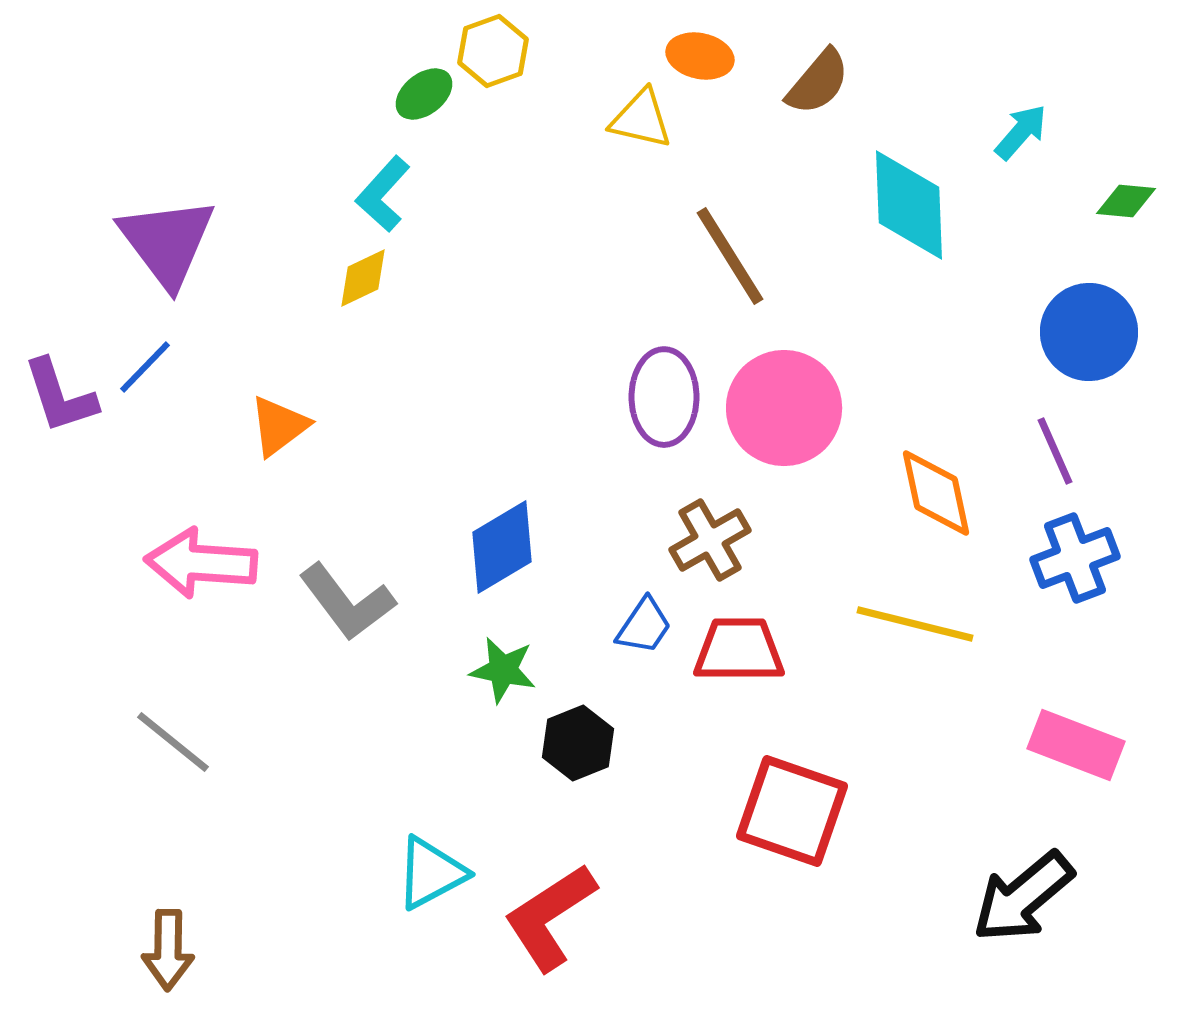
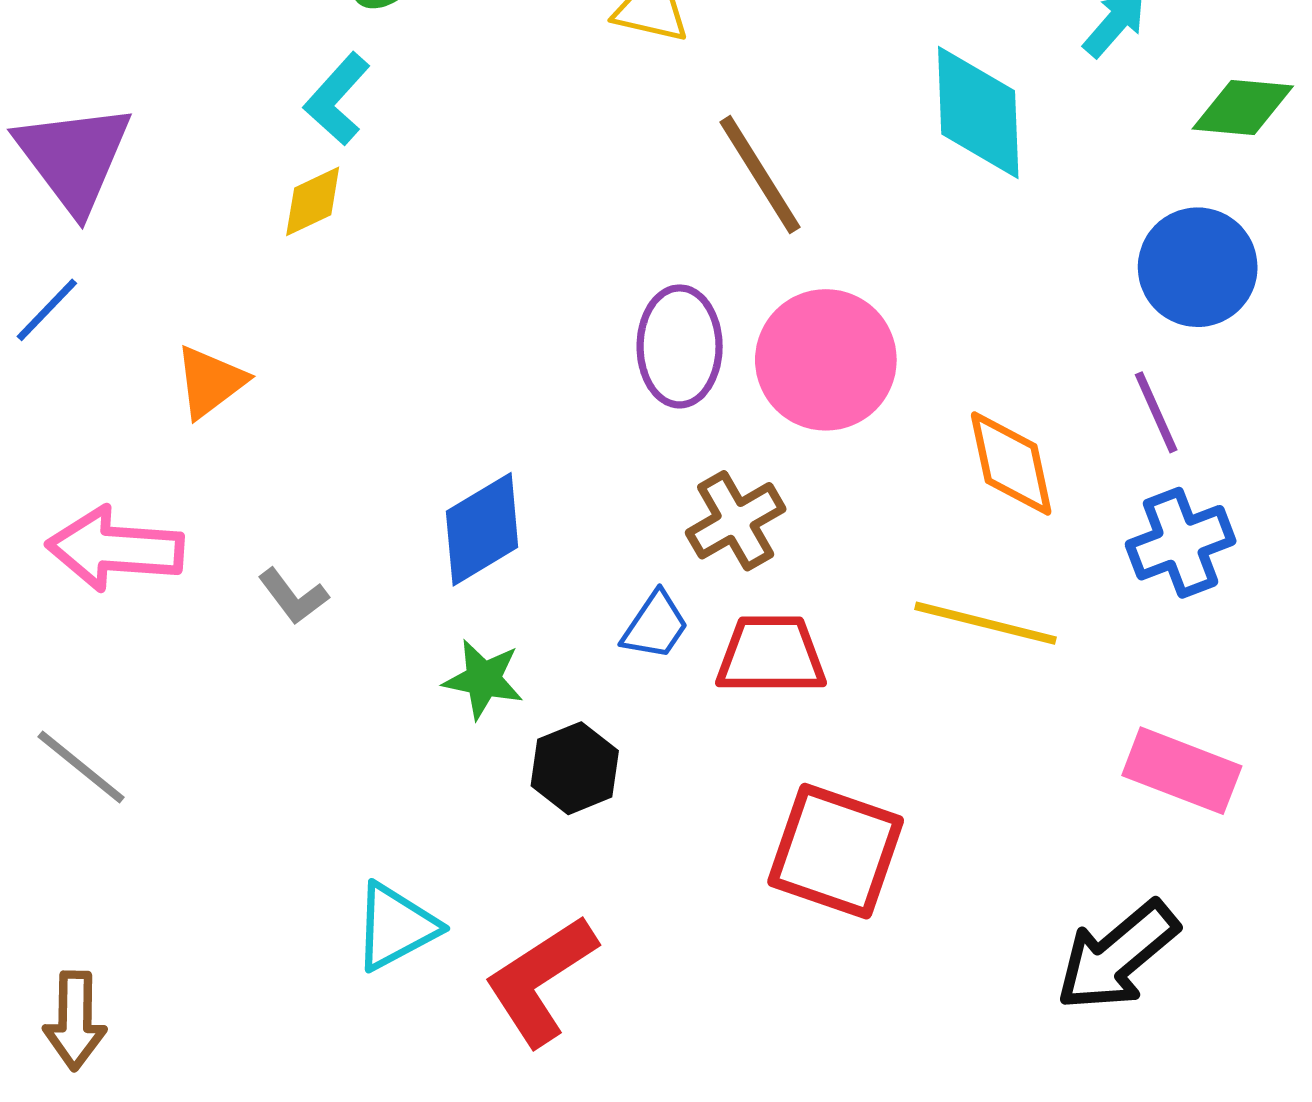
green diamond: (1126, 201) -> (1243, 108), size x1.4
gray L-shape: (347, 602) -> (293, 596), size x0.6

